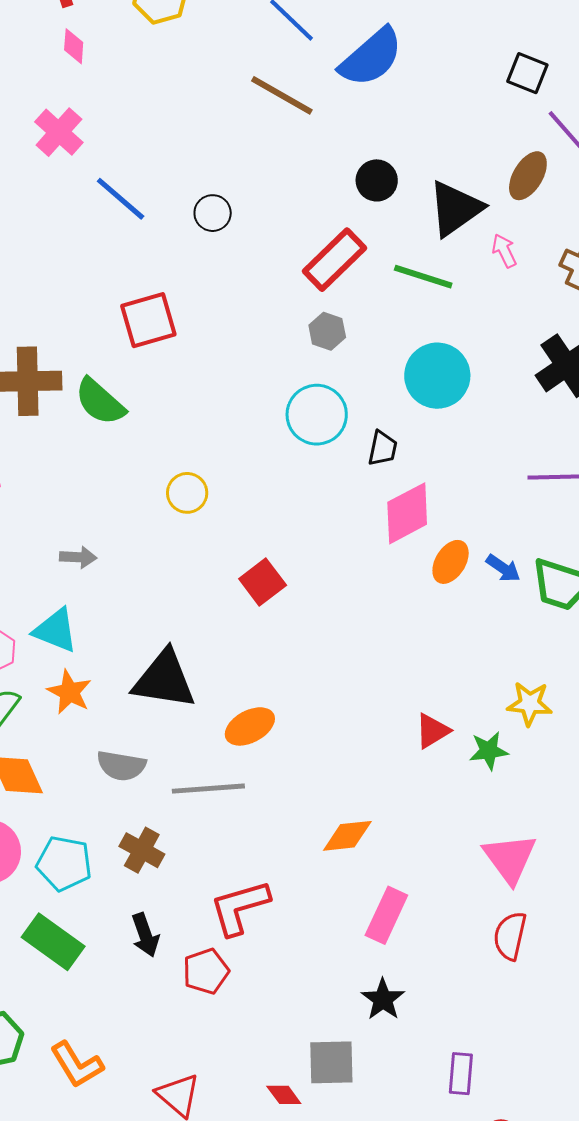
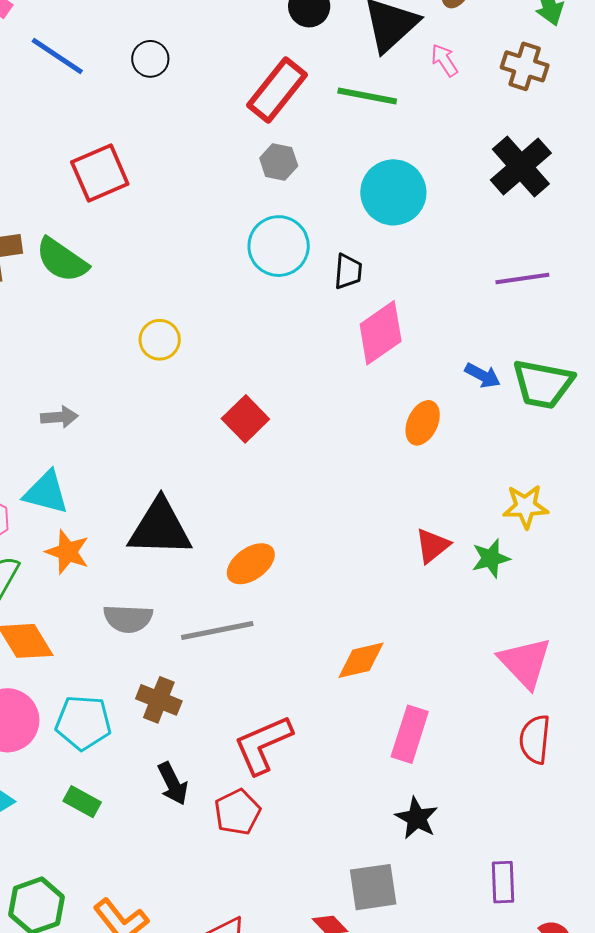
orange ellipse: (451, 562) -> (423, 423), moved
green rectangle: (53, 942) -> (82, 802), size x0.6

